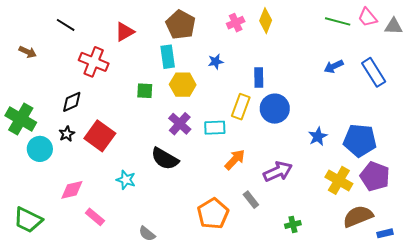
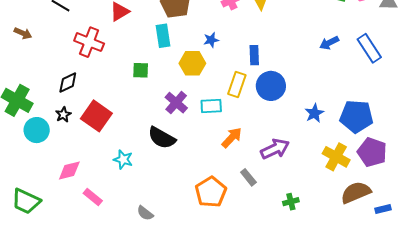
yellow hexagon: (183, 85) -> (192, 63), moved

